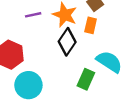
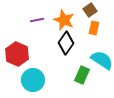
orange rectangle: (91, 25) -> (94, 28), moved

